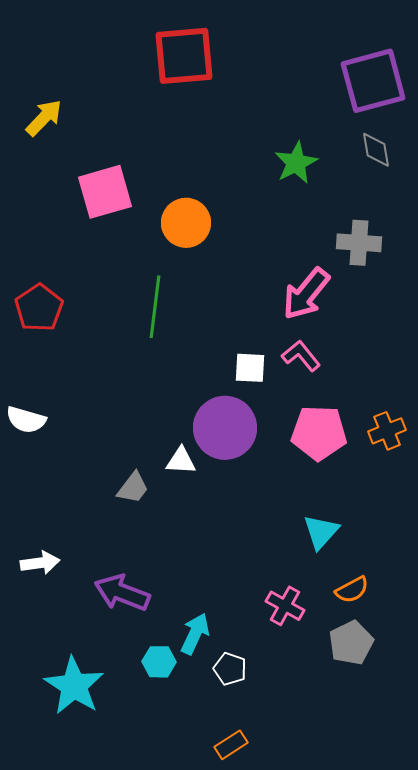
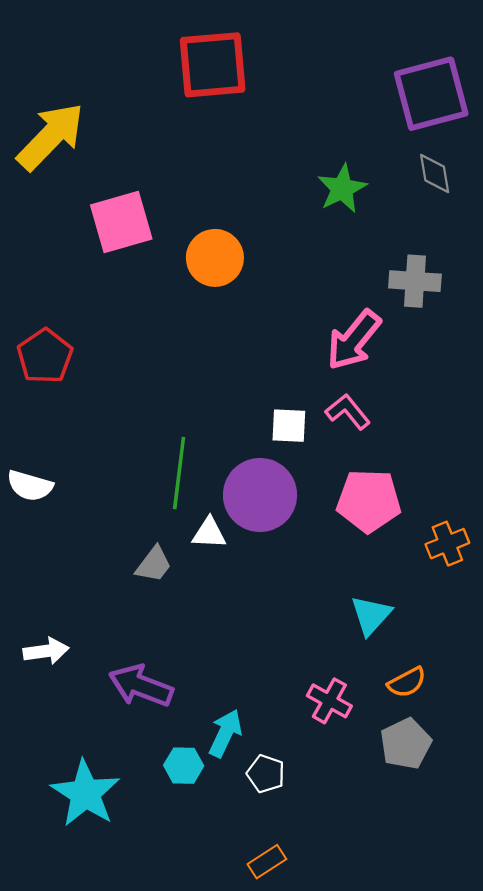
yellow arrow: (44, 118) -> (51, 136), size x1.6
green line: (155, 307) -> (179, 473), moved
orange cross: (387, 431) -> (447, 544), moved

